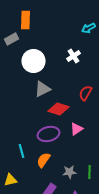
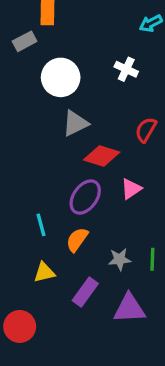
white cross: (74, 56) -> (126, 69), turned -32
purple ellipse: (48, 134) -> (85, 197), turned -40
yellow triangle: (10, 180) -> (44, 272), moved

